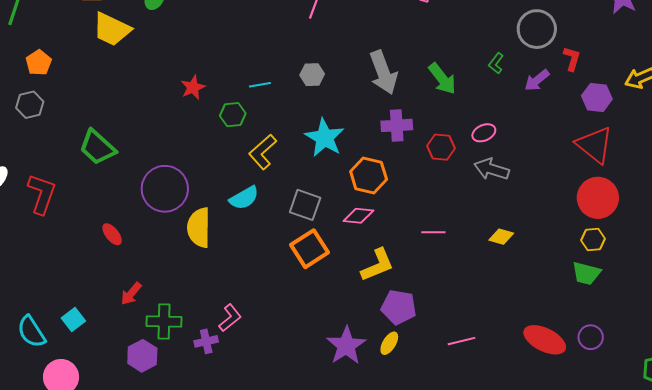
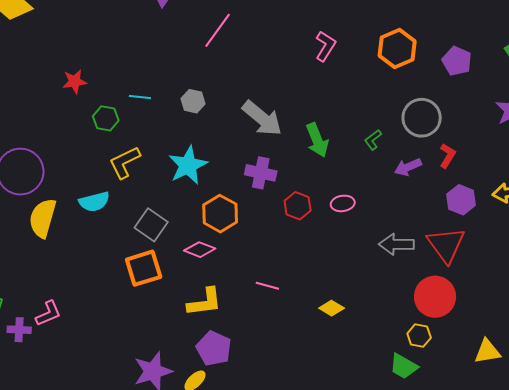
gray arrow: (383, 72) -> (262, 118), turned -45
gray arrow: (491, 169) -> (396, 244), moved, turned -32

